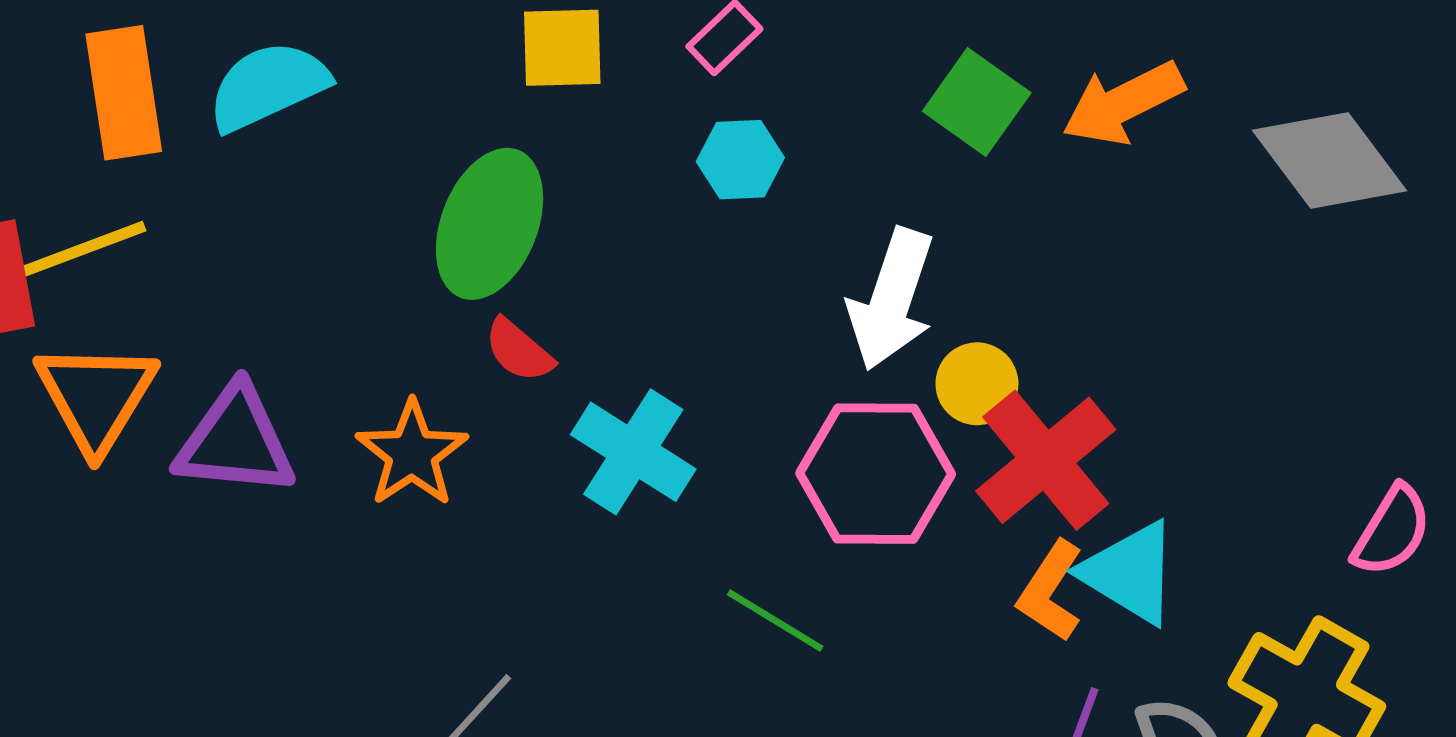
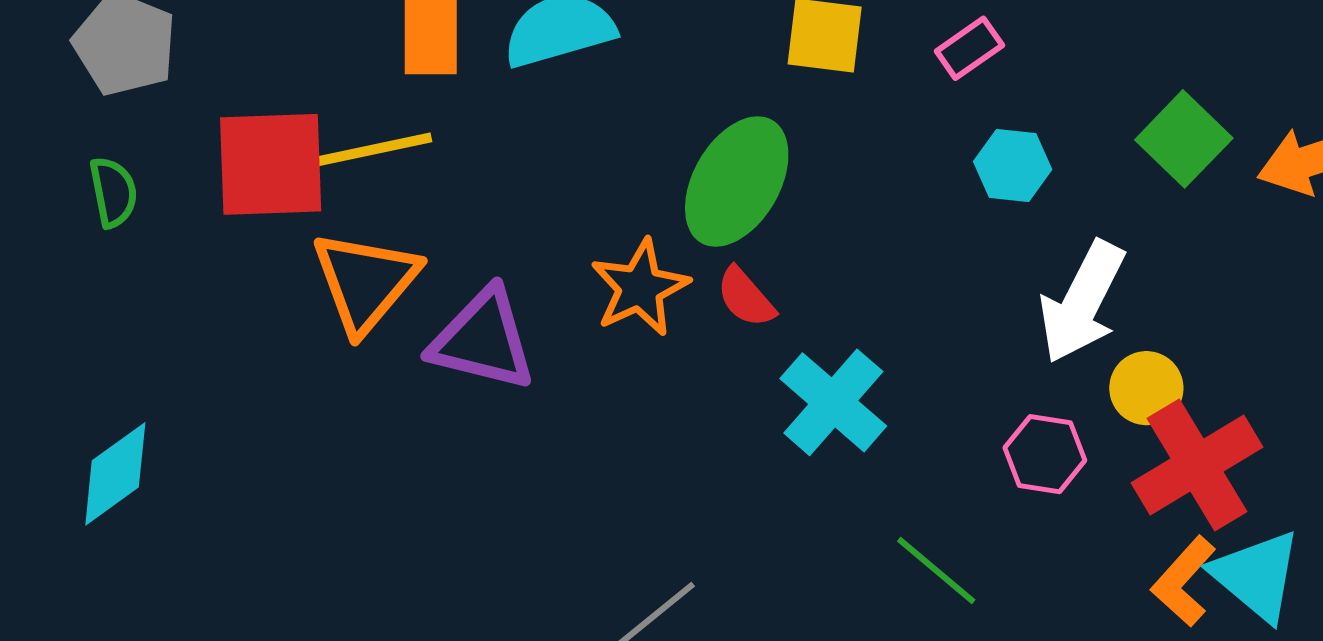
cyan hexagon: (740, 160) -> (1013, 165), moved
orange star: (412, 454) -> (640, 288), moved
pink hexagon: (876, 474) -> (1045, 454), size x0.6

